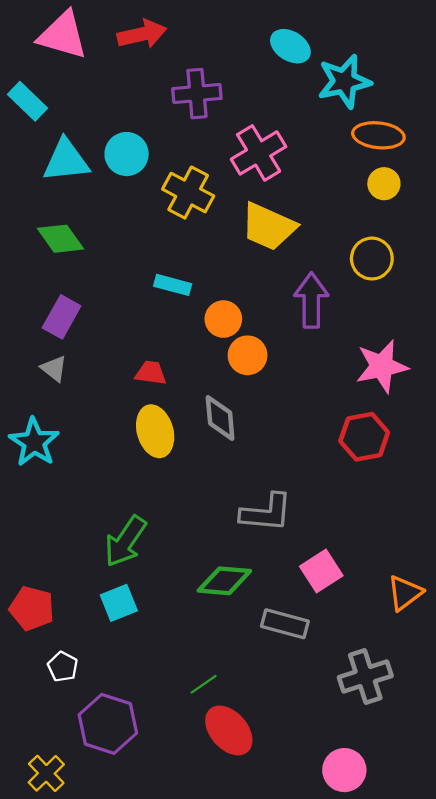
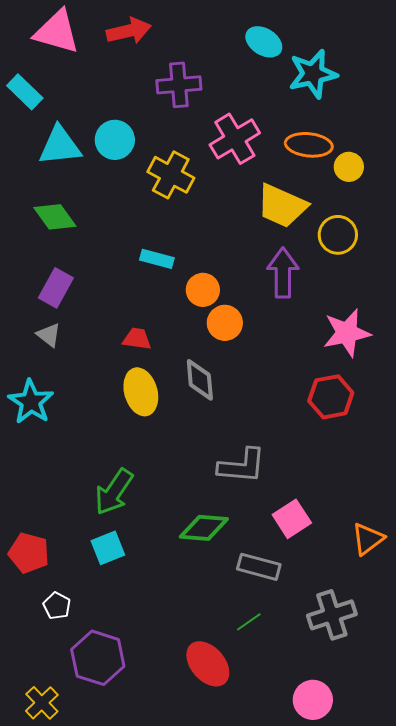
orange ellipse: (378, 135) -> (309, 145), moved
yellow trapezoid: (268, 227) -> (282, 206), moved
green line: (204, 684) -> (249, 622), moved

